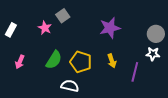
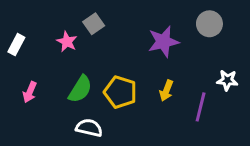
gray circle: (156, 34) -> (209, 24), moved
yellow arrow: (112, 61) -> (166, 91), turned 40
white semicircle: (70, 86) -> (89, 128), moved

